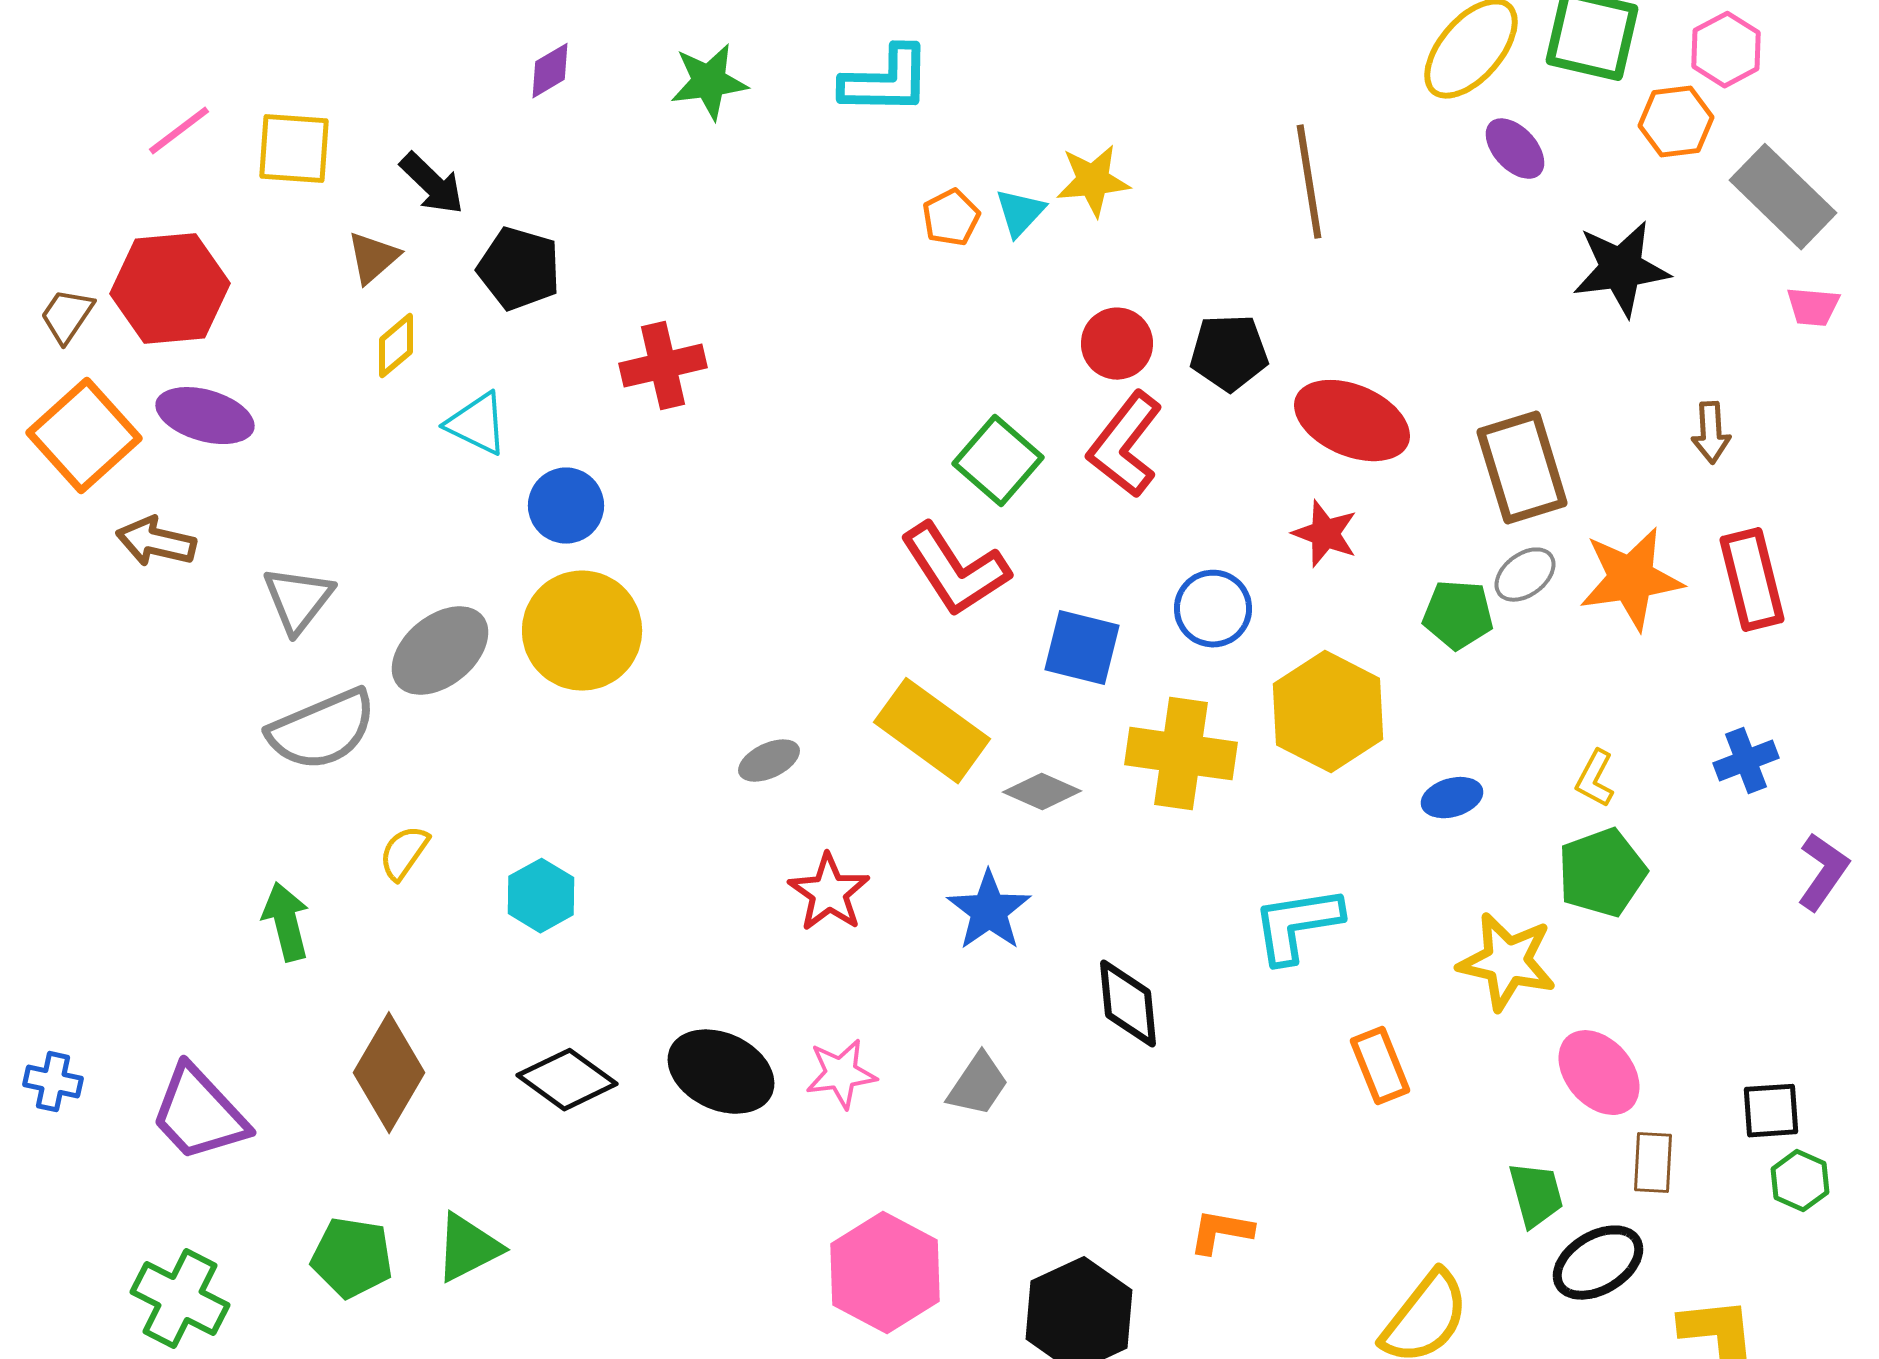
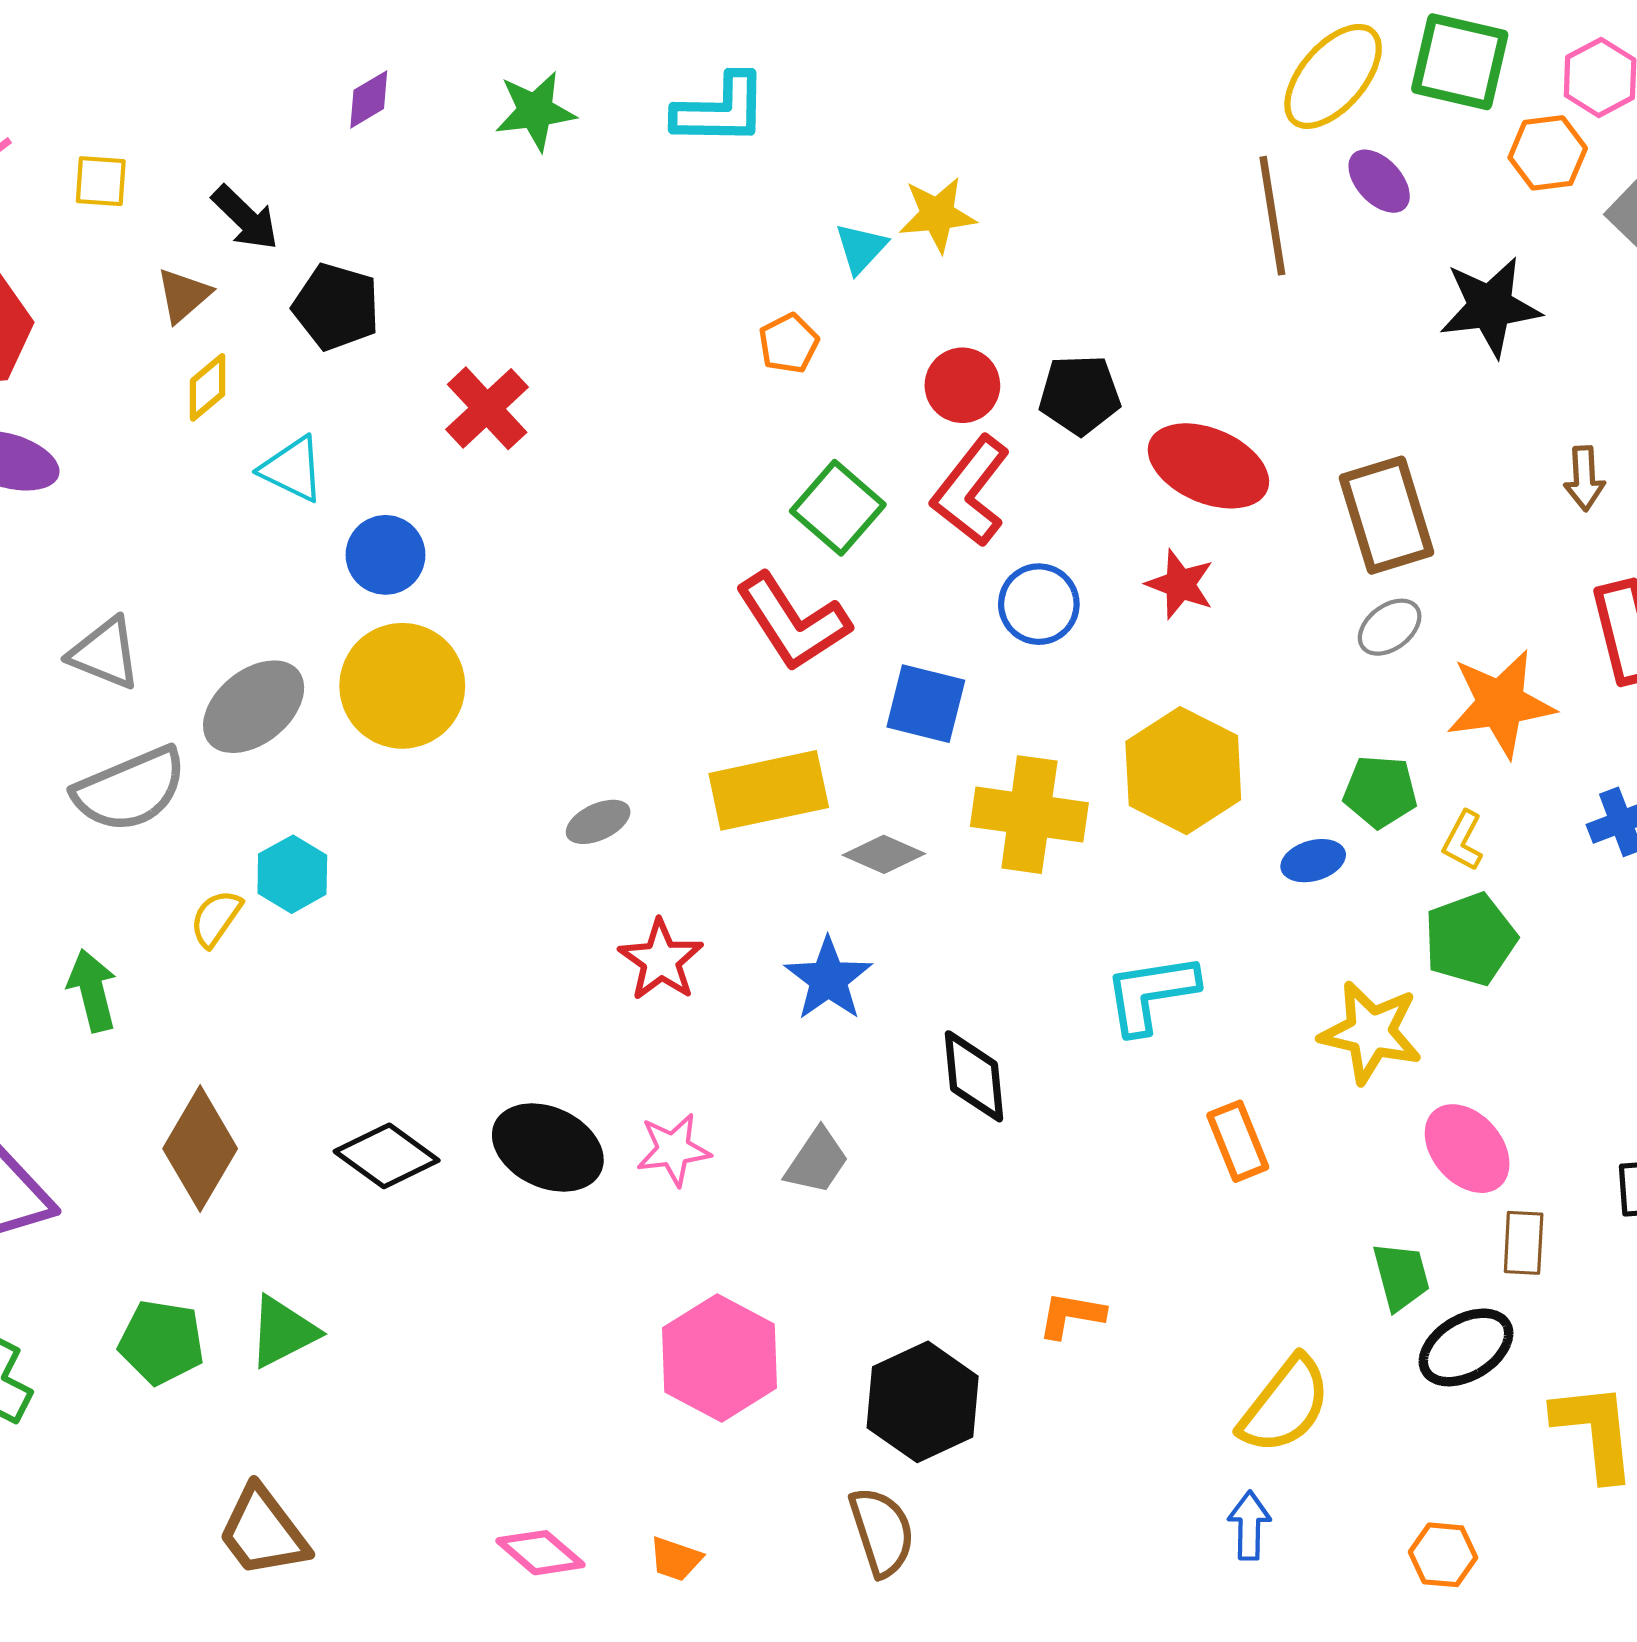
yellow square: (294, 149) -> (101, 181), size x0.7
brown line: (1309, 182) -> (1272, 216), moved
orange pentagon: (951, 218) -> (789, 343), moved
red cross: (663, 366) -> (487, 408), turned -30
orange star: (1631, 579) -> (1501, 704), moved
gray triangle: (298, 600) -> (105, 653), turned -46
blue circle: (1213, 609) -> (1039, 604), moved
green pentagon: (1458, 615) -> (1380, 792), moved
yellow rectangle: (932, 731) -> (769, 790), turned -48
cyan hexagon: (541, 896) -> (292, 874), moved

